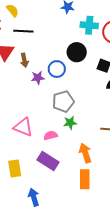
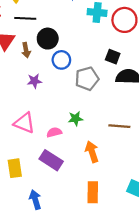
black circle: (77, 52) -> (48, 39), moved
purple star: (38, 78) -> (34, 81), moved
gray pentagon: (63, 101) -> (87, 79), moved
orange rectangle: (85, 179) -> (93, 192), moved

